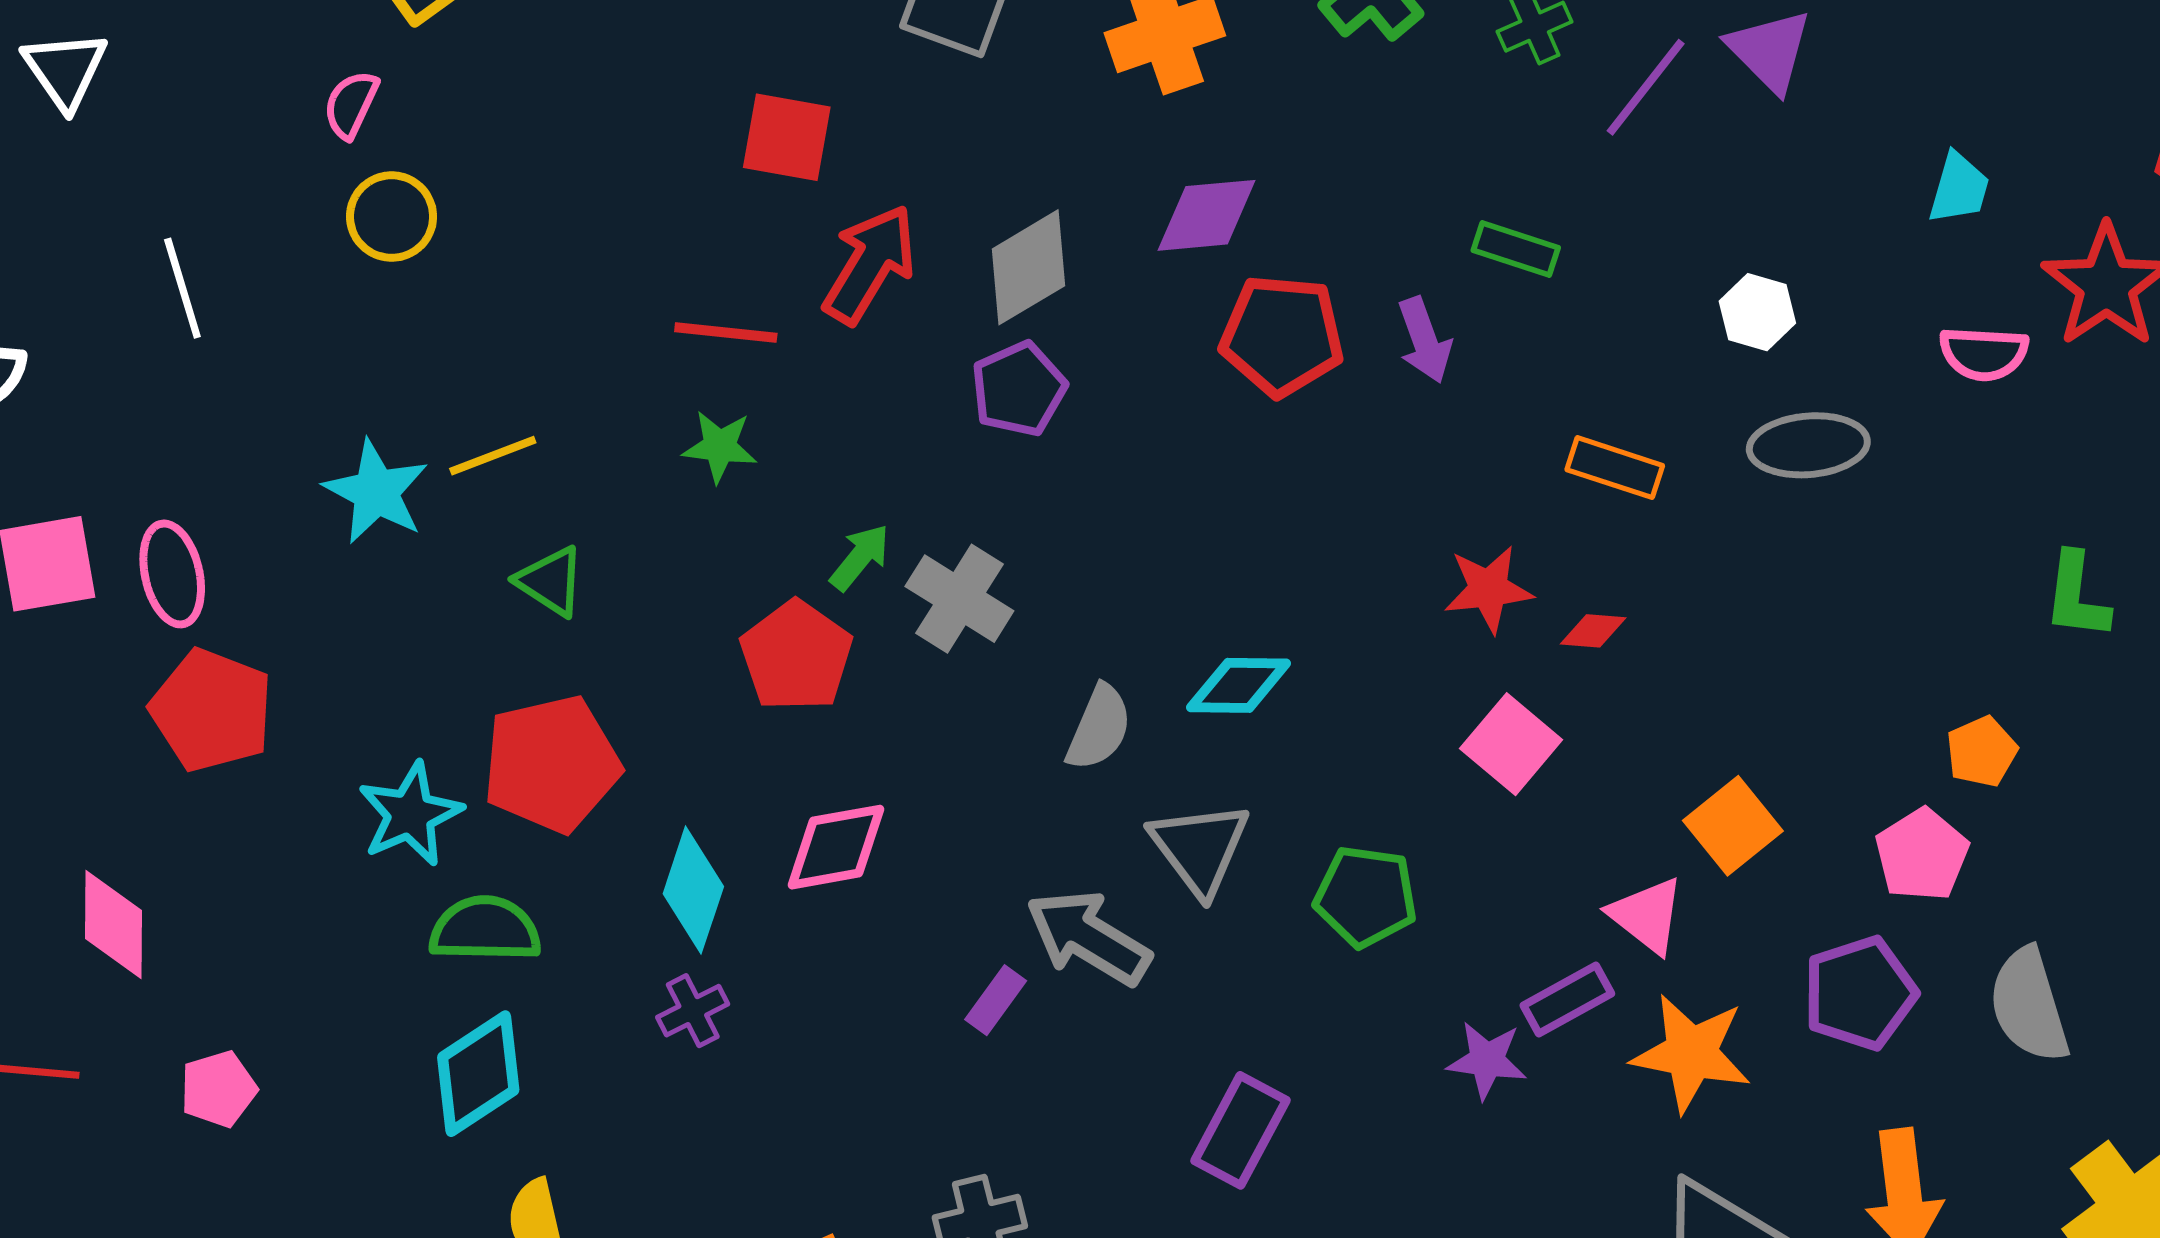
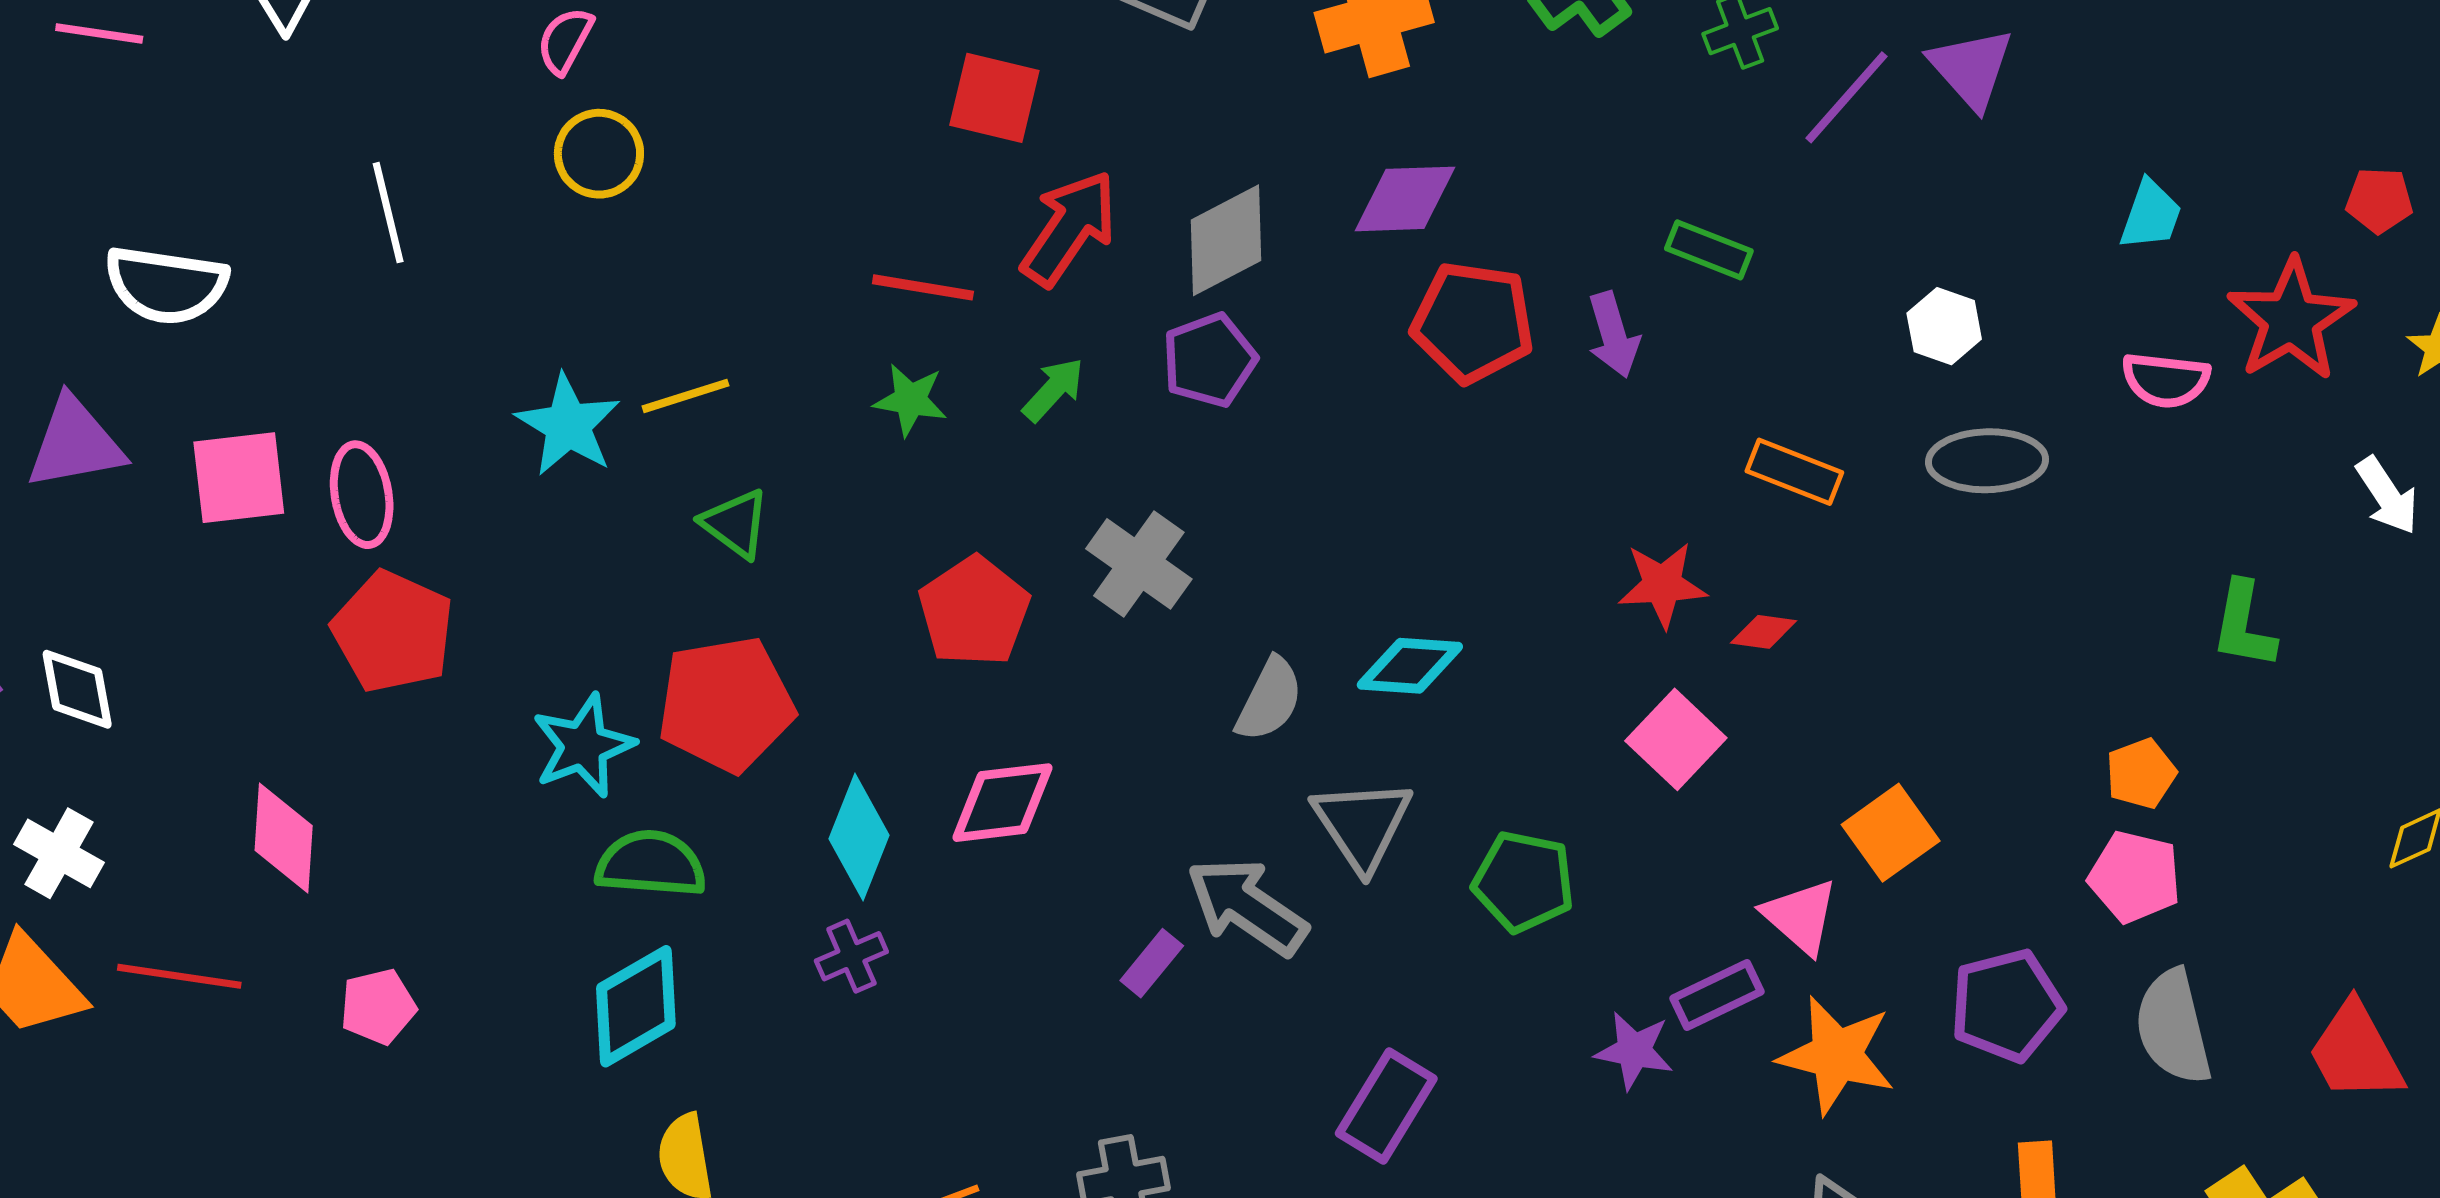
green arrow: (860, 557) -> (1053, 390), moved
pink pentagon: (1922, 855) -> (2135, 877), moved, turned -30

